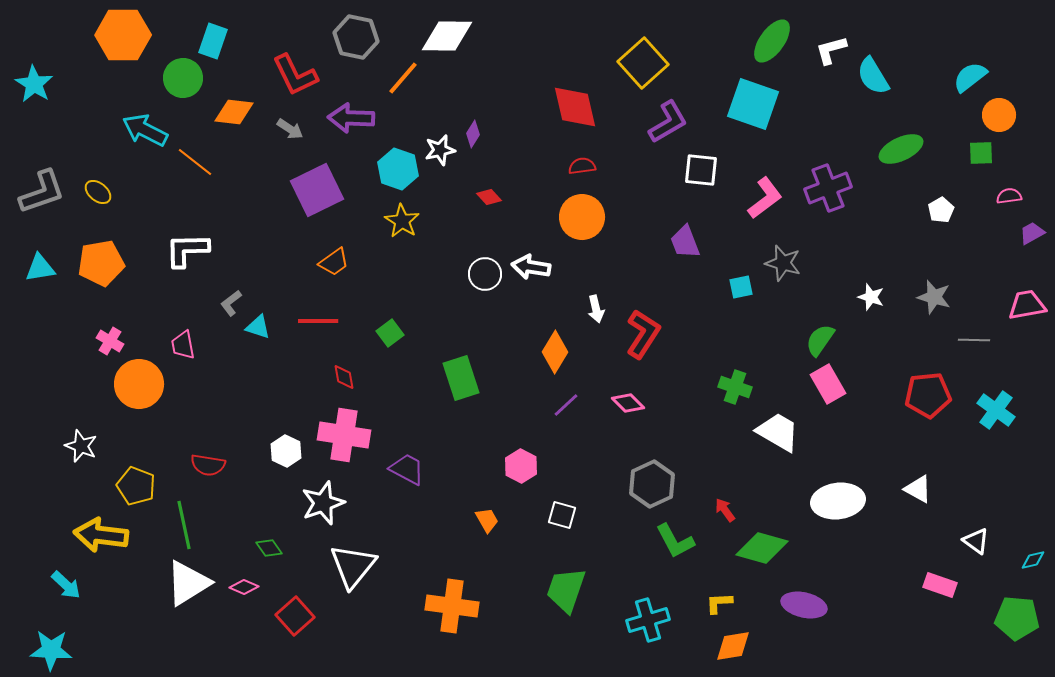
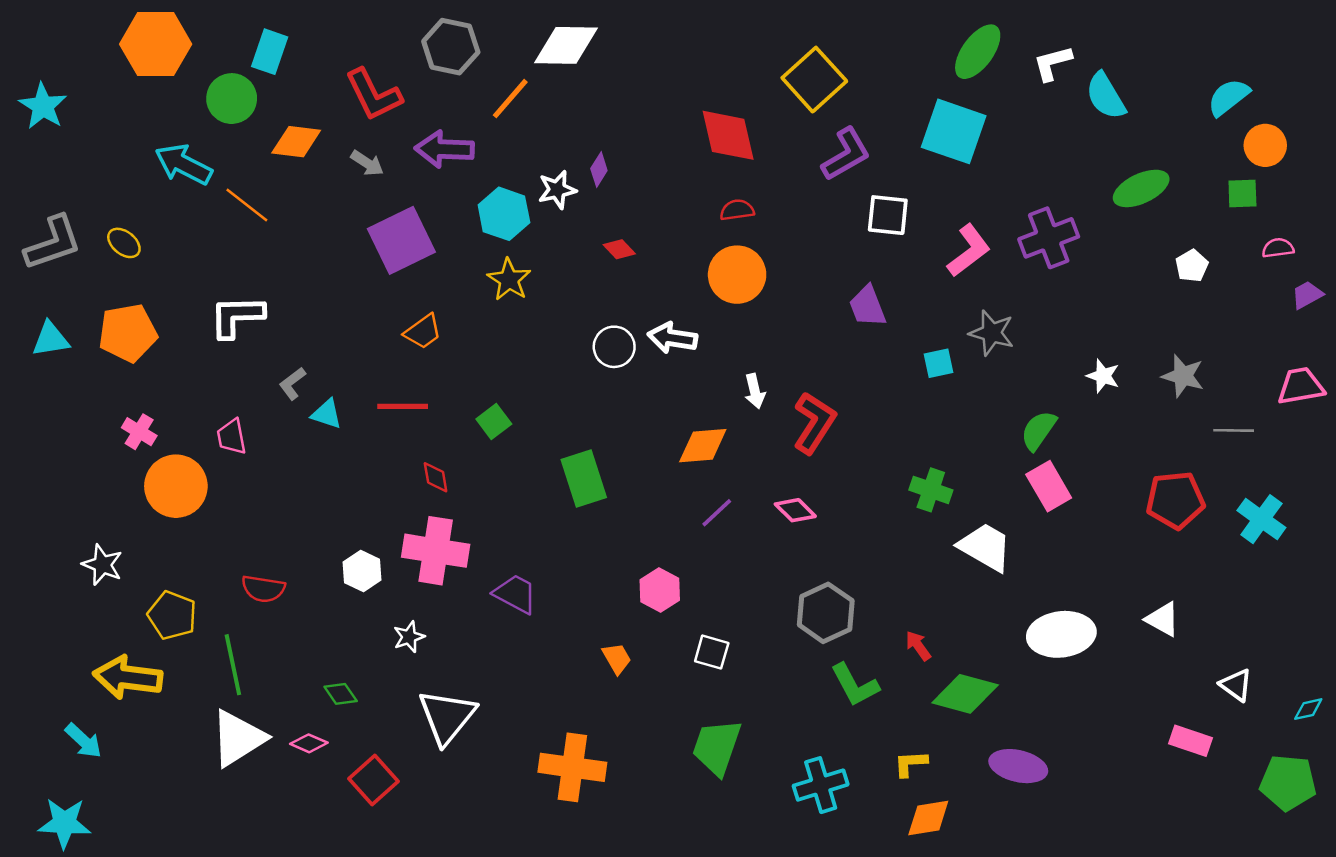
orange diamond: (555, 352) -> (703, 446), turned 54
white star: (323, 503) -> (409, 637), size x0.6

